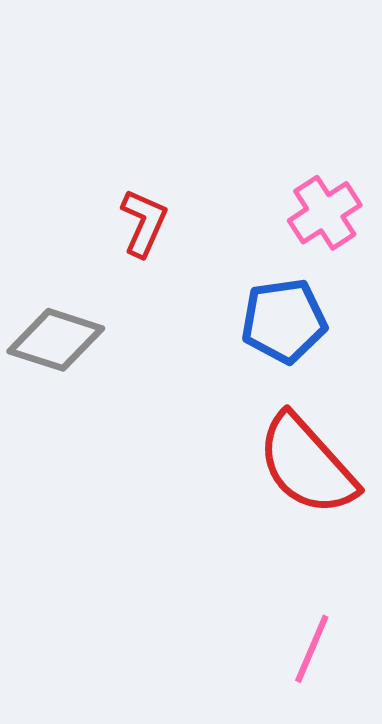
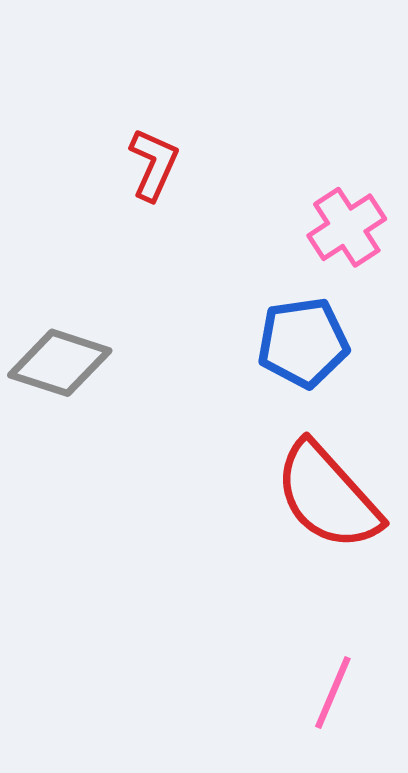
red L-shape: (144, 223) -> (154, 164), moved

